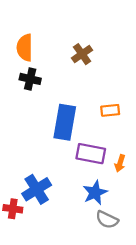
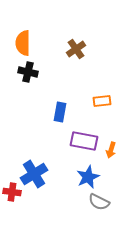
blue rectangle: (65, 122) -> (60, 112), size x0.6

